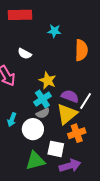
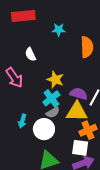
white semicircle: (25, 54) -> (30, 54), turned 40
yellow triangle: (67, 114) -> (77, 112), turned 45
white square: (56, 149) -> (80, 148), moved

